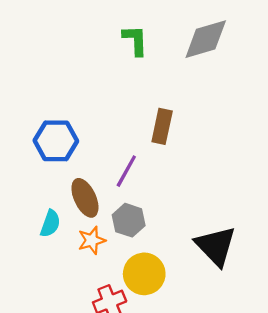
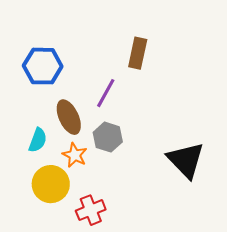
orange star: (92, 240) -> (75, 155), turned -30
yellow circle: (144, 274) -> (51, 184), moved

